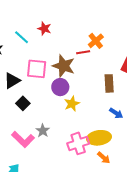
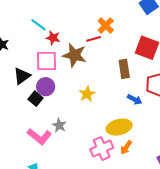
red star: (44, 29) -> (53, 38), moved
cyan line: (22, 37) -> (39, 25), moved
purple circle: (60, 87) -> (46, 87), moved
pink cross: (78, 143) -> (102, 149), moved
orange arrow: (104, 158) -> (126, 147), turned 88

